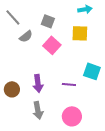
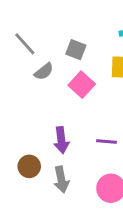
brown circle: (12, 89) -> (29, 166), moved

